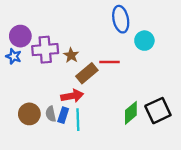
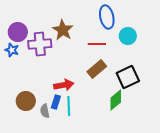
brown star: (71, 55) -> (63, 30), moved, size x1.5
red line: (109, 62) -> (97, 44), moved
brown rectangle: (87, 73) -> (97, 69), moved
black square: (158, 111) -> (128, 77), moved
gray semicircle: (51, 114) -> (45, 111), moved

